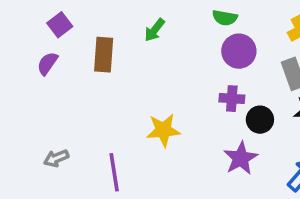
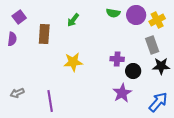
purple circle: (239, 51) -> (136, 15), moved
purple semicircle: (47, 63) -> (12, 39), turned 152
yellow star: (163, 130) -> (73, 62), moved

